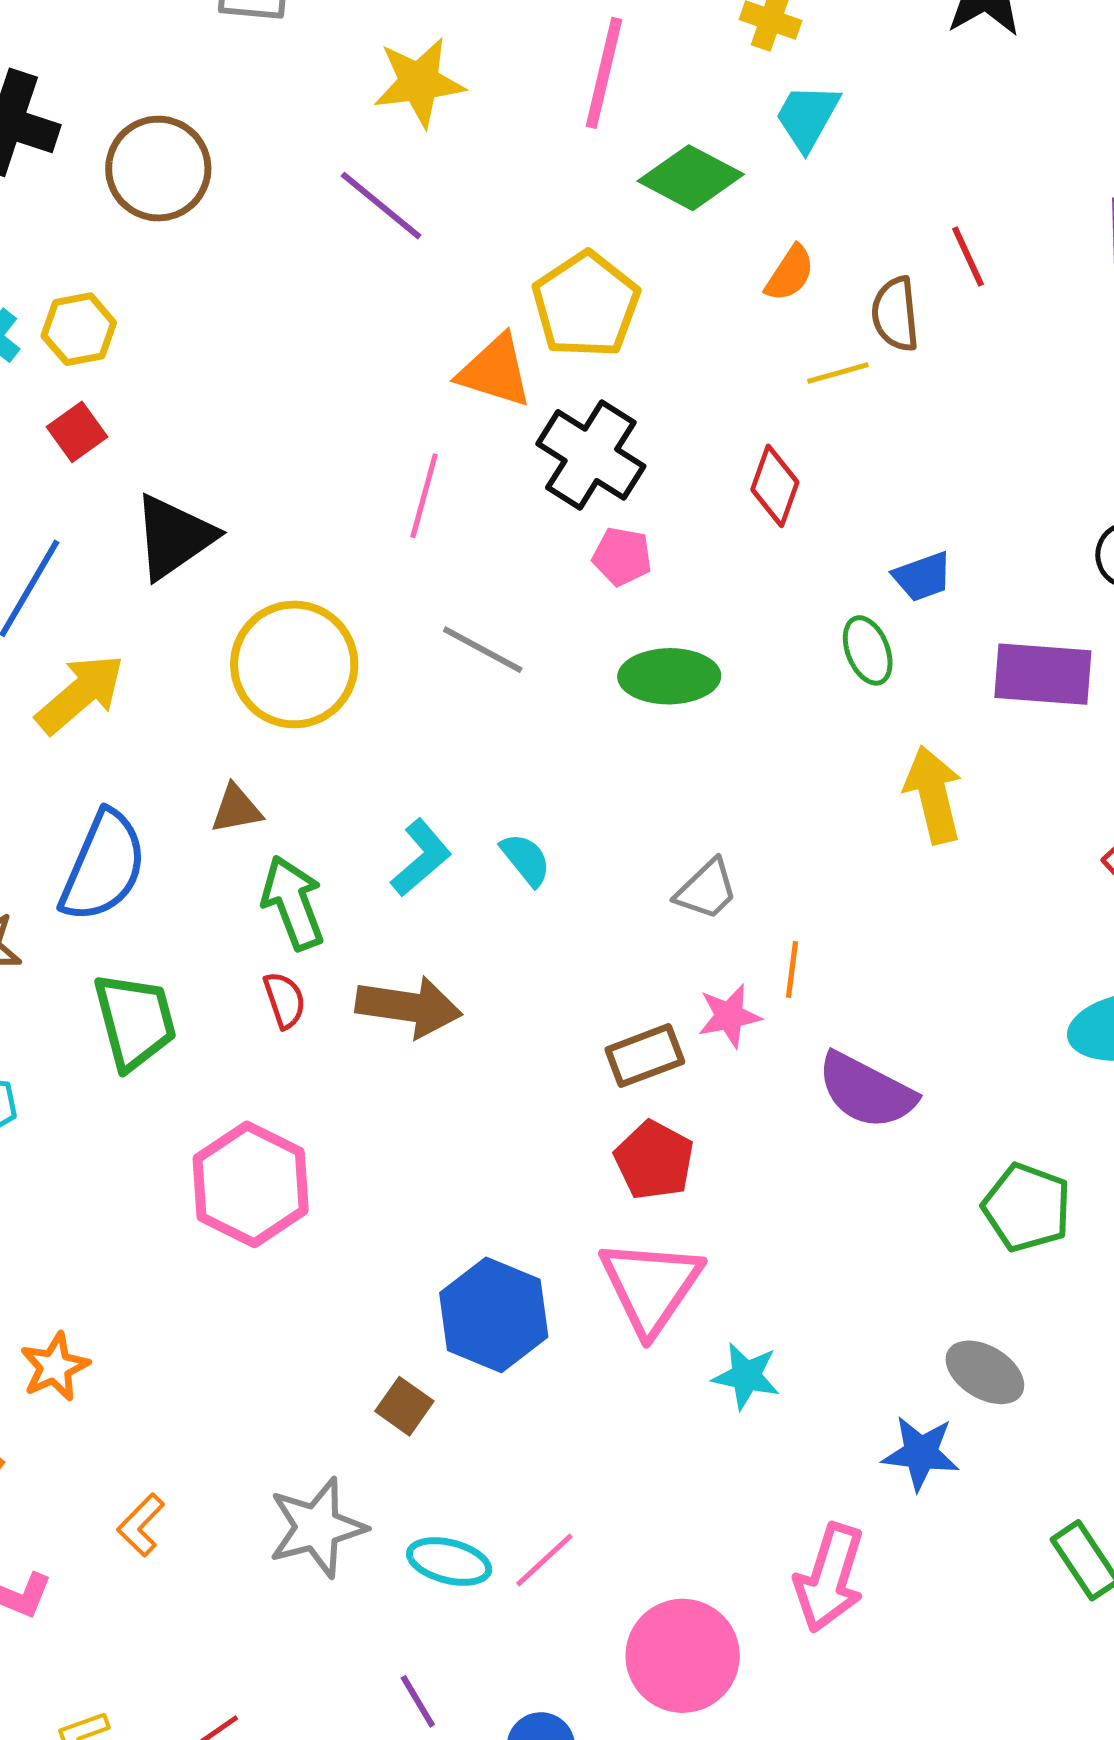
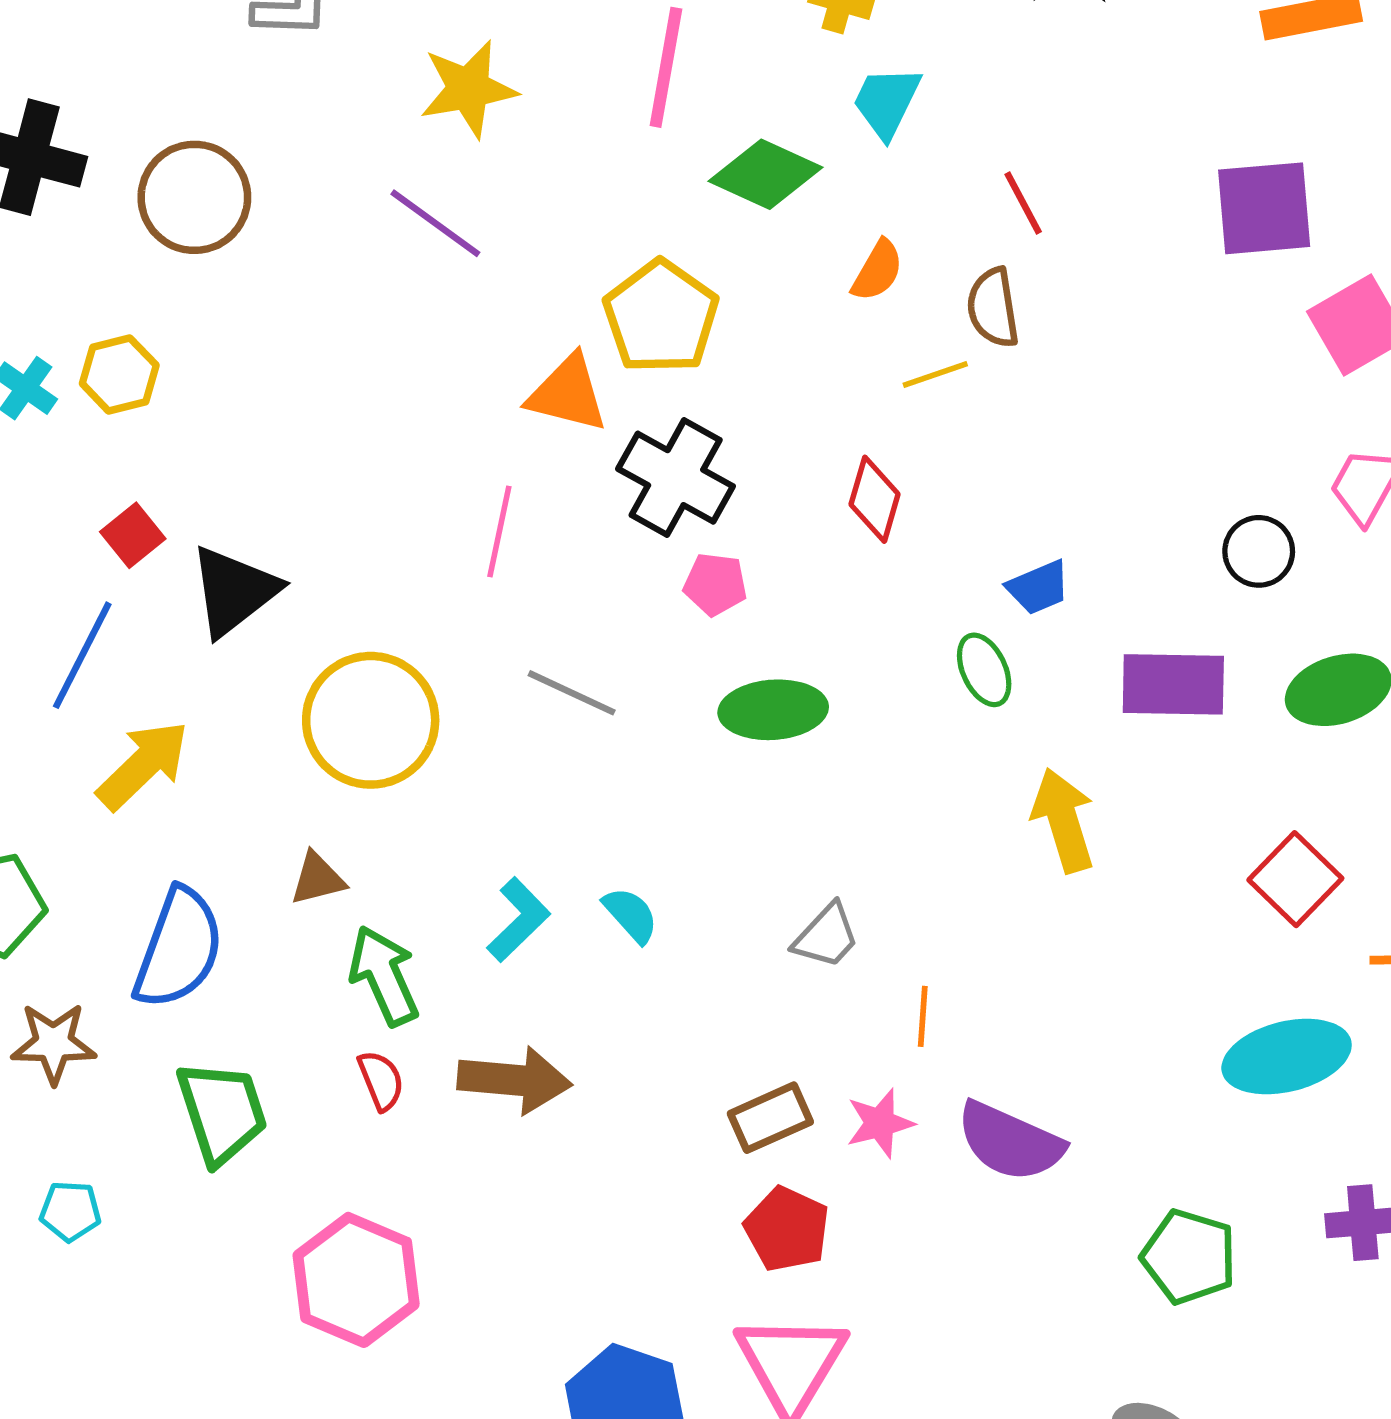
red line: (968, 257) -> (1023, 203), moved
red square: (77, 432) -> (133, 535), moved
pink star: (729, 1016) -> (880, 1123), moved

